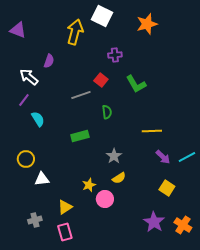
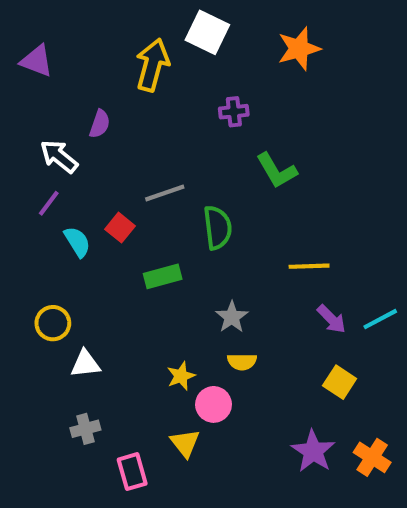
red square: (101, 80) -> (120, 228), moved
green semicircle: (107, 112) -> (218, 228), size x1.5
yellow semicircle: (119, 178) -> (242, 362), turned 32
yellow triangle: (65, 207) -> (185, 443), moved, turned -35
gray cross: (35, 220) -> (85, 429), moved

